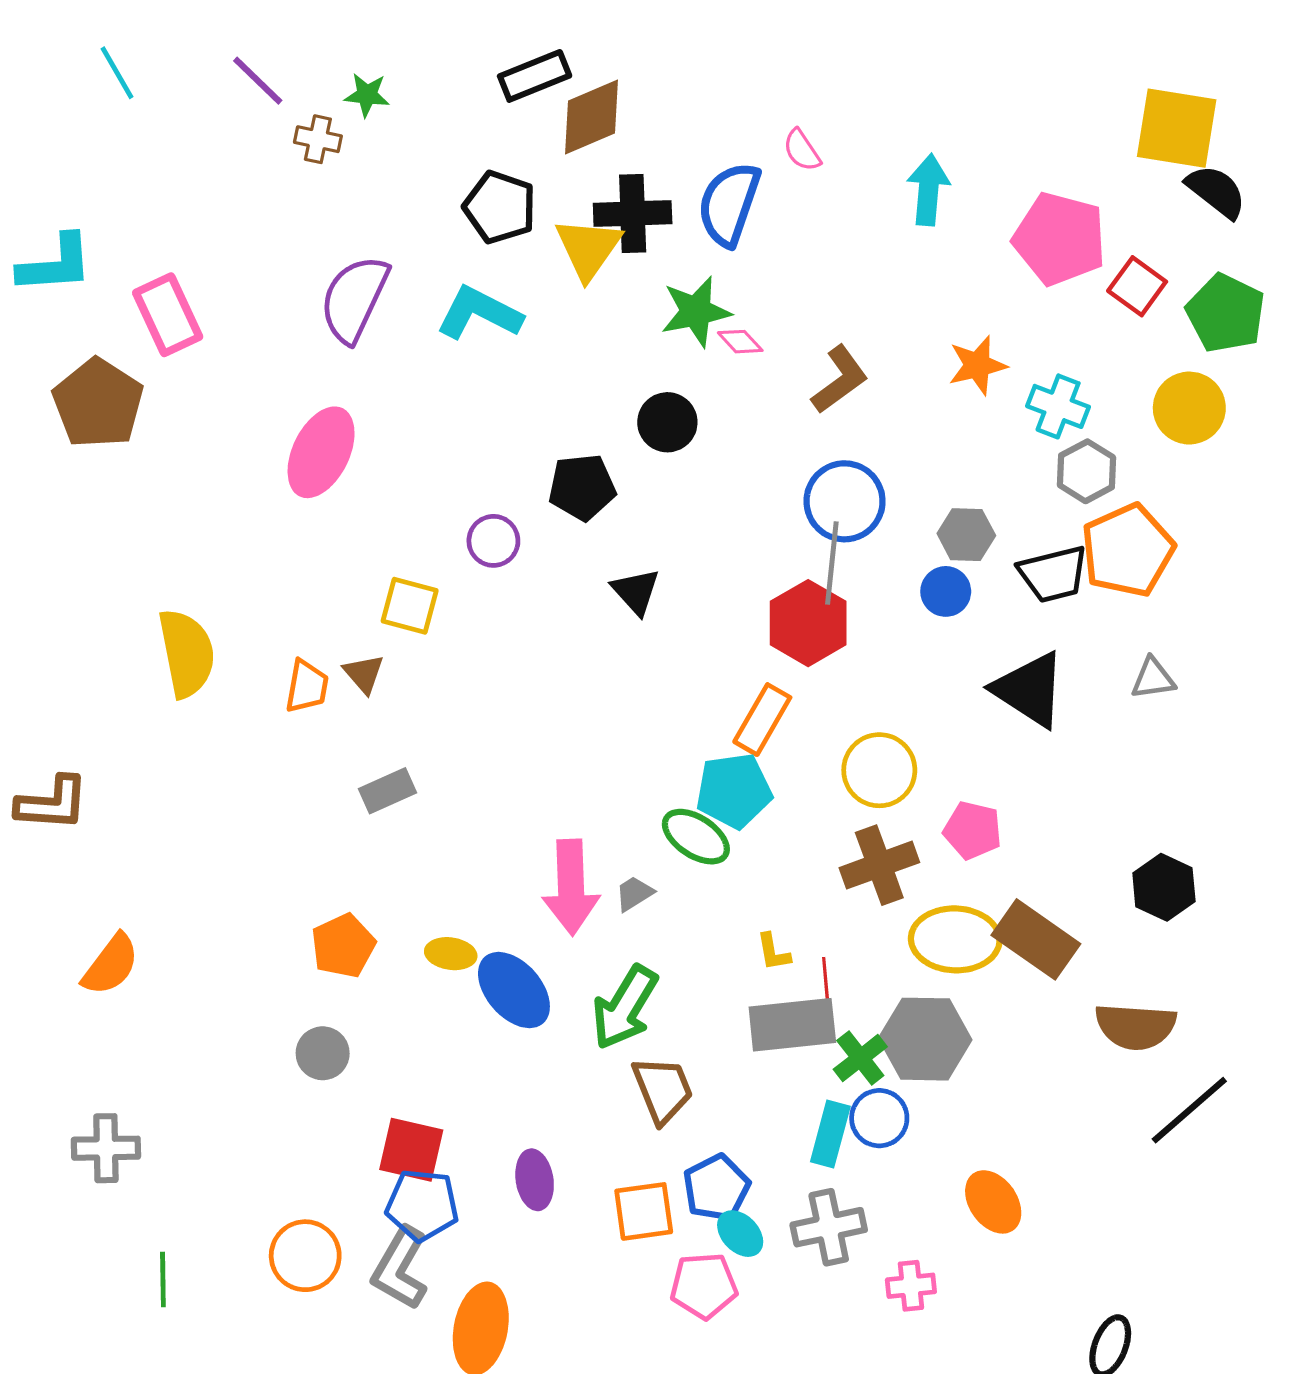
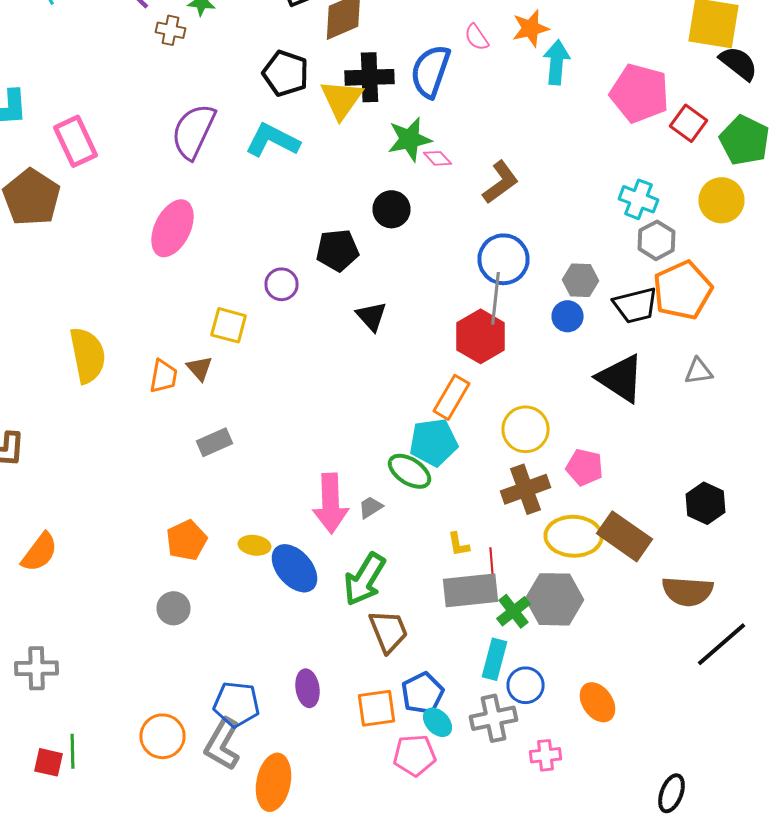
orange star: (977, 365) -> (530, 28), moved
blue circle: (879, 1118) -> (526, 685), moved
red square: (411, 1150) -> (48, 762), moved, size x0.7

